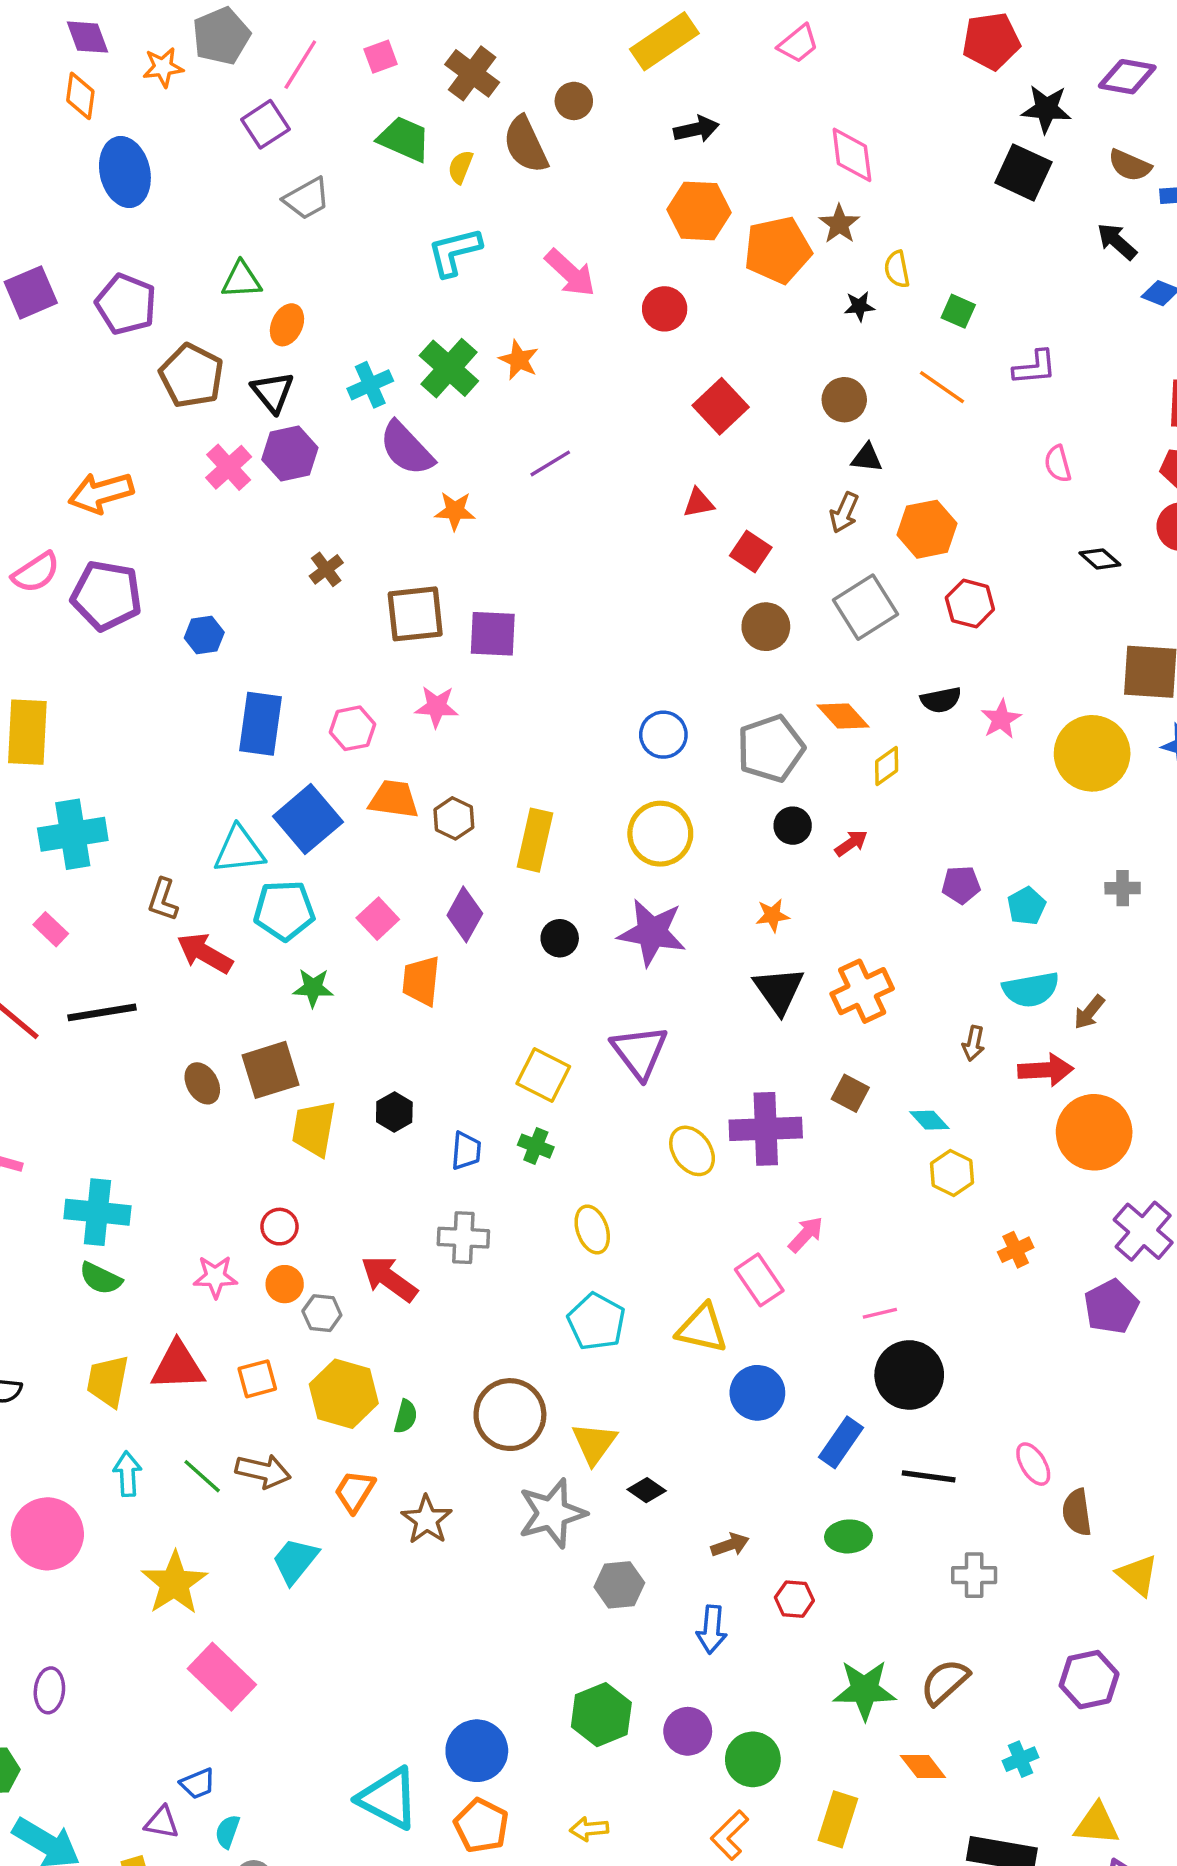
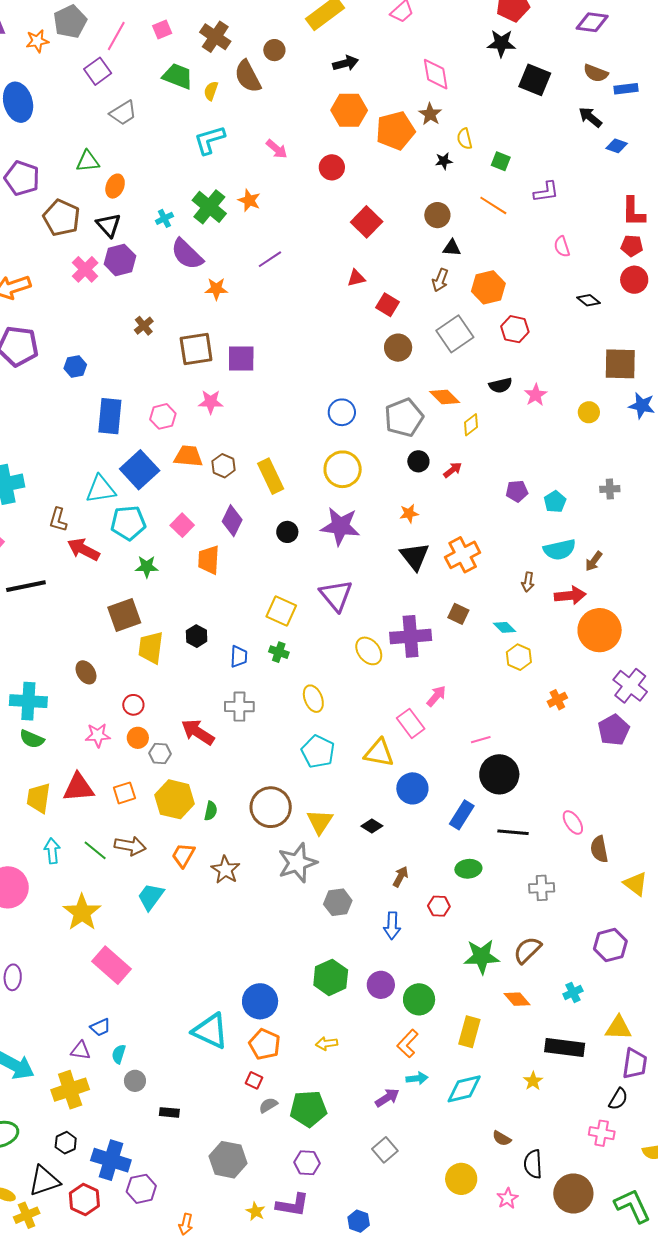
black star: (1046, 109) -> (501, 43), moved
pink arrow: (570, 273) -> (277, 149), size x0.7
cyan cross: (370, 385) -> (164, 218), size x0.7
yellow circle: (1092, 753) -> (589, 412), size x0.5
yellow rectangle: (535, 840) -> (271, 476), turned -36
brown ellipse: (202, 1083) -> (86, 672), moved
black diamond: (647, 1490) -> (372, 826), moved
brown arrow: (730, 1545) -> (401, 877), turned -40

